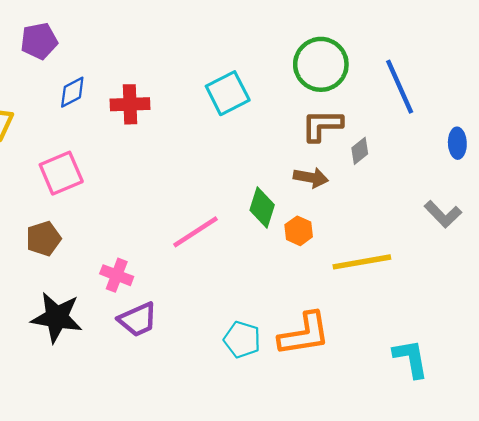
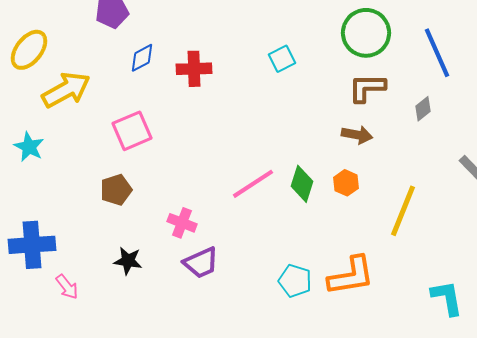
cyan square: (228, 93) -> (282, 59), size x0.7
gray diamond: (360, 151) -> (423, 109), moved
green diamond: (262, 208) -> (302, 184), moved
yellow line: (362, 262) -> (403, 211), turned -58
black star: (57, 317) -> (128, 261), size x0.6

